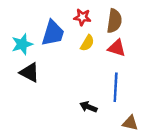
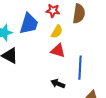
red triangle: (117, 48) -> (58, 51), moved

